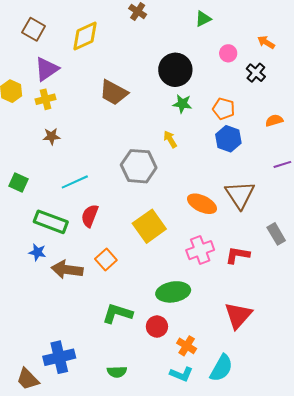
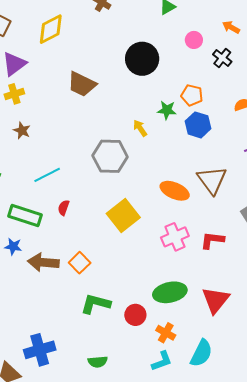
green star: (182, 104) -> (167, 110), moved
brown star: (51, 136) -> (22, 131), turned 30
red semicircle: (90, 216) -> (64, 208), size x0.7
orange square: (106, 260) -> (80, 263), moved
green ellipse: (173, 292) -> (170, 292), moved
cyan L-shape: (181, 374) -> (162, 361), turned -40

